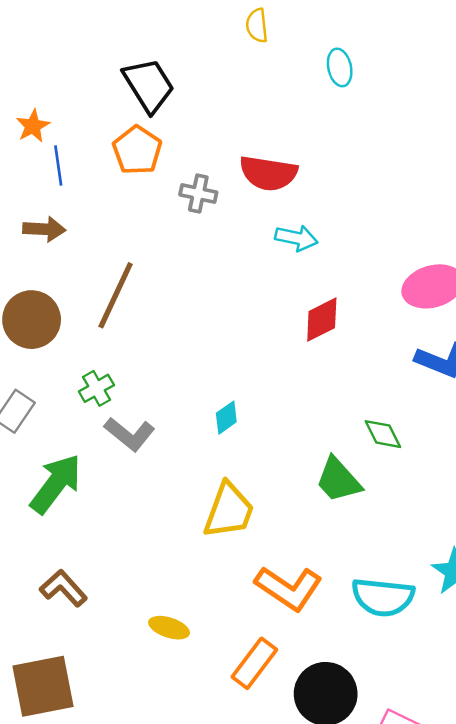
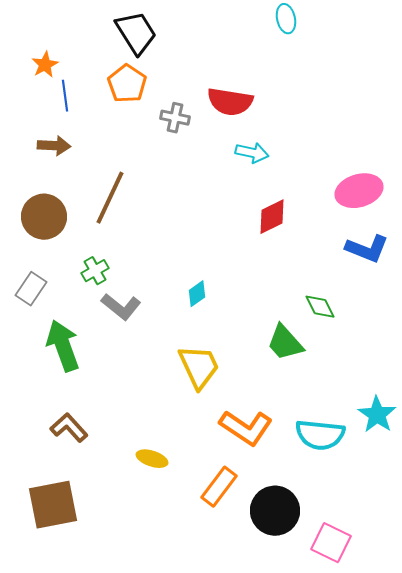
green arrow: (56, 484) -> (63, 346), turned -57
yellow trapezoid: (229, 511) -> (199, 367), turned -45

